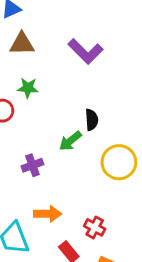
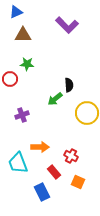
purple L-shape: (86, 51) -> (67, 25), moved
purple cross: (32, 165) -> (22, 115), moved

